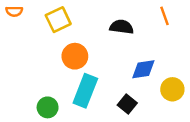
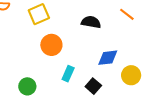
orange line: (165, 16) -> (127, 14), turned -35
cyan rectangle: (85, 91) -> (68, 74), moved, size x0.6

